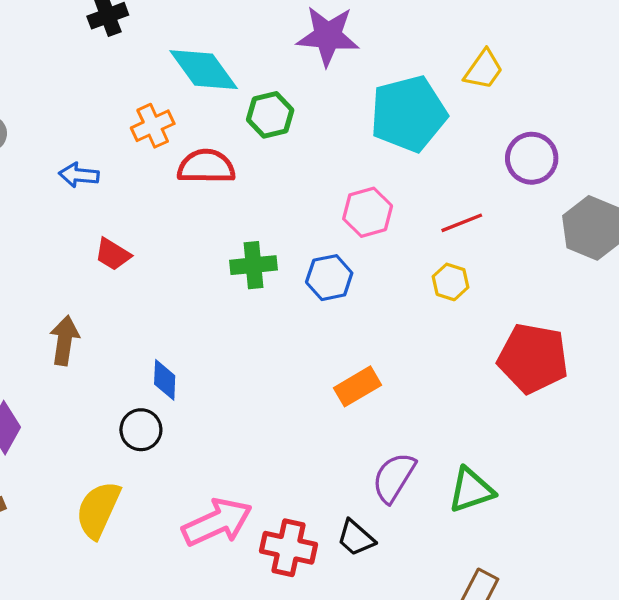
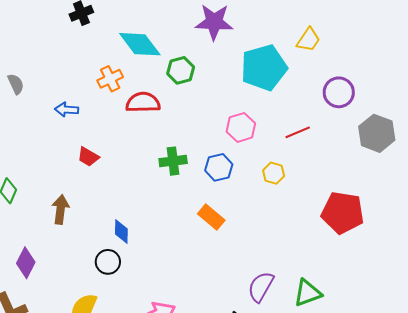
yellow hexagon: (451, 282) -> (274, 173), moved
orange rectangle: (357, 386) -> (211, 217), moved, turned 72

